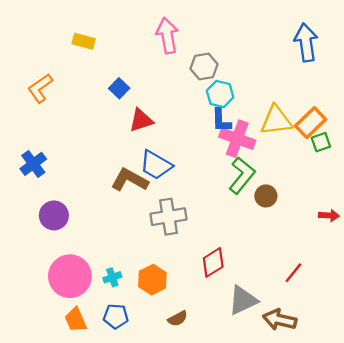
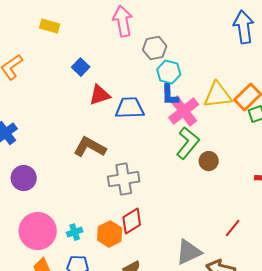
pink cross: (237, 139) -> (184, 111), turned 32
blue trapezoid: (156, 165) -> (130, 108), moved, turned 148
red diamond: (213, 262) -> (132, 221), moved

